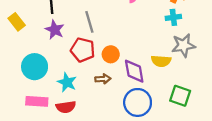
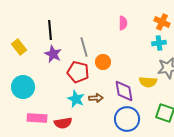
orange circle: (111, 54) -> (103, 62), moved
cyan circle: (35, 67) -> (23, 87), moved
cyan star: (67, 82) -> (76, 99), moved

